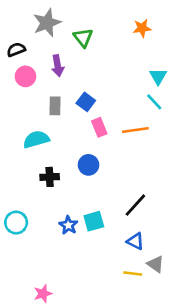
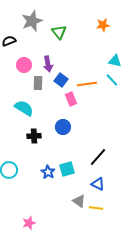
purple arrow: (58, 66) -> (48, 64), moved
pink circle: (25, 76) -> (24, 65), moved
cyan triangle: (158, 76) -> (115, 61), turned -48
orange line: (135, 130) -> (87, 84), moved
cyan semicircle: (36, 139) -> (24, 108), turned 48
gray triangle: (156, 264) -> (79, 201), moved

